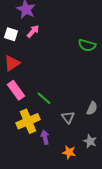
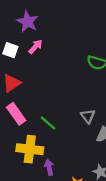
gray triangle: (68, 117) -> (88, 116), moved
yellow cross: (28, 121) -> (30, 149), turned 30

